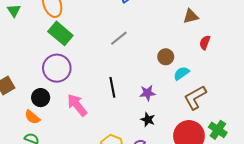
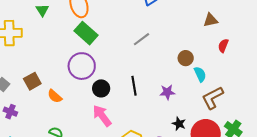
cyan semicircle: (181, 73) -> (200, 74), turned 98
black circle: (41, 98) -> (101, 88), moved
pink arrow: (77, 105) -> (102, 116), moved
orange semicircle: (32, 117) -> (55, 96), moved
black star: (148, 120) -> (179, 124), moved

